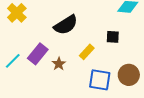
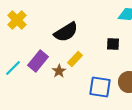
yellow rectangle: (87, 52) -> (75, 59), moved

